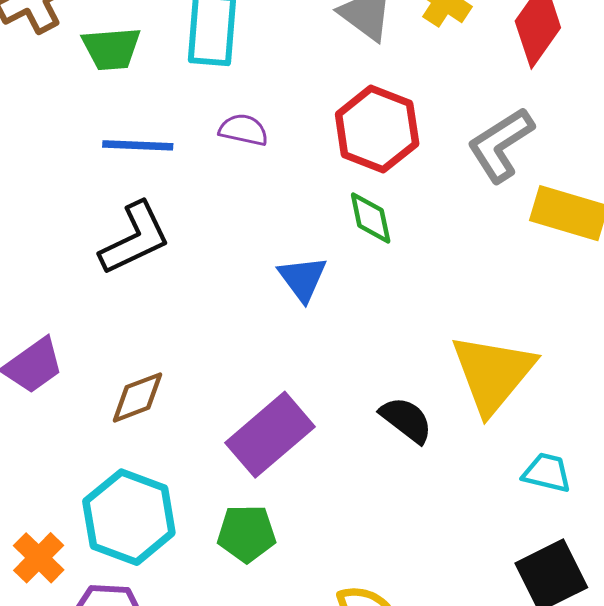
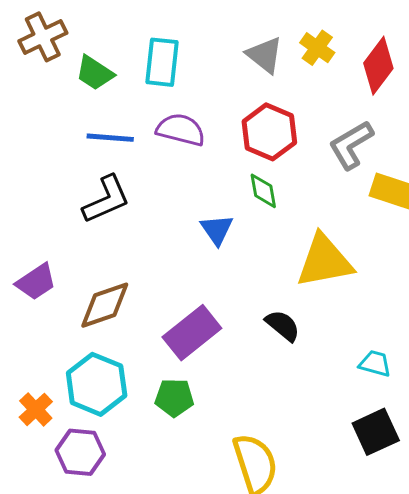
green trapezoid: (111, 49) -> (95, 73), turned 36
purple semicircle: (244, 130) -> (181, 130), size x1.5
yellow triangle: (493, 373) -> (324, 261), moved, turned 38
brown diamond: (138, 397) -> (105, 305), size x1.4

